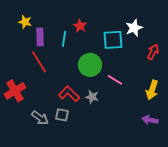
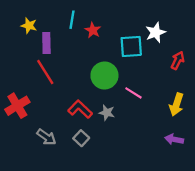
cyan line: (64, 39) -> (72, 20), moved
gray square: (62, 115) -> (81, 138), moved, turned 32

